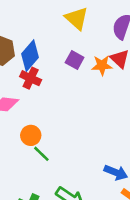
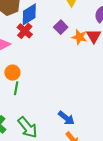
green line: (41, 154) -> (16, 88), turned 40

